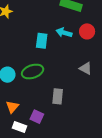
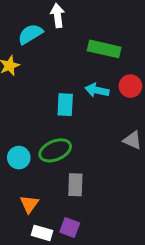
gray rectangle: (58, 96) -> (75, 185), moved
purple square: (37, 117) -> (70, 228), moved

